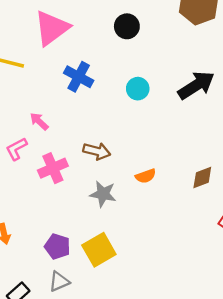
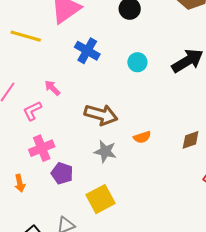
brown arrow: (97, 151) -> (101, 115), size x1.4
pink cross: (53, 168) -> (42, 148), moved
purple pentagon: (57, 246) -> (62, 173), moved

